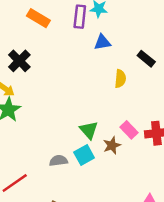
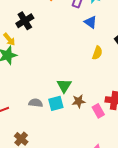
blue triangle: (102, 42) -> (91, 22), turned 32
pink rectangle: (129, 130) -> (98, 111), moved

